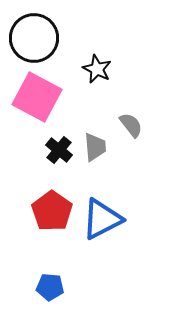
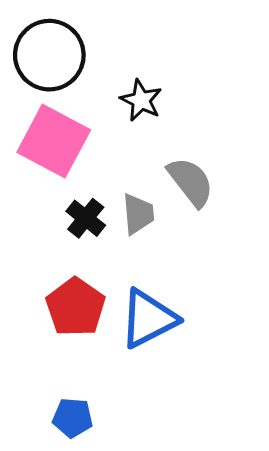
gray semicircle: (131, 125) -> (191, 182), size x1.4

